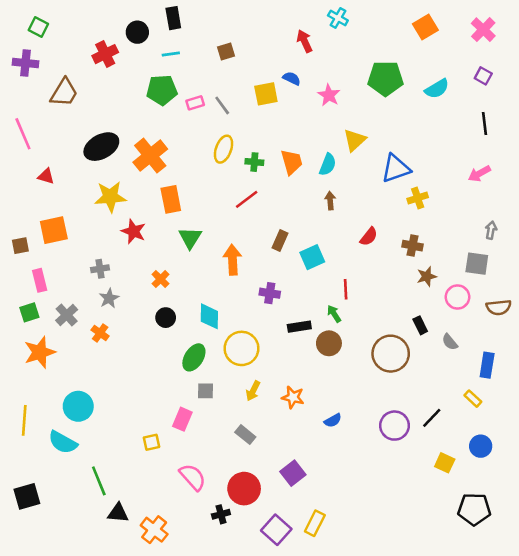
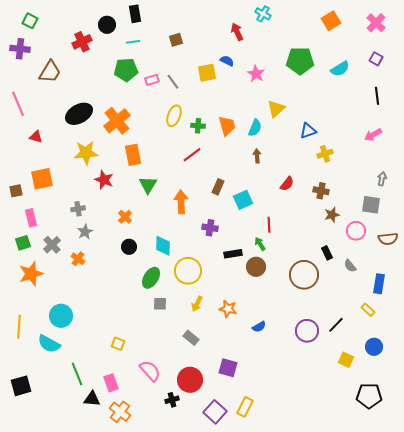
blue triangle: (396, 168) -> (308, 131), size x0.7
pink rectangle: (182, 419) -> (111, 383), moved, turned -42
yellow square: (152, 442) -> (118, 344), turned 32
purple square: (293, 473) -> (228, 368), turned -36

